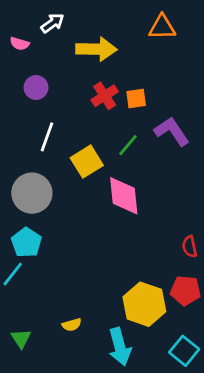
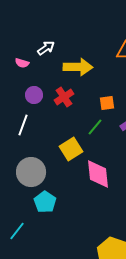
red cross: (105, 96) -> (64, 97), moved
white line: (47, 137) -> (23, 125), moved
green line: (128, 145) -> (95, 127), moved
cyan pentagon: (26, 242) -> (45, 202), moved

